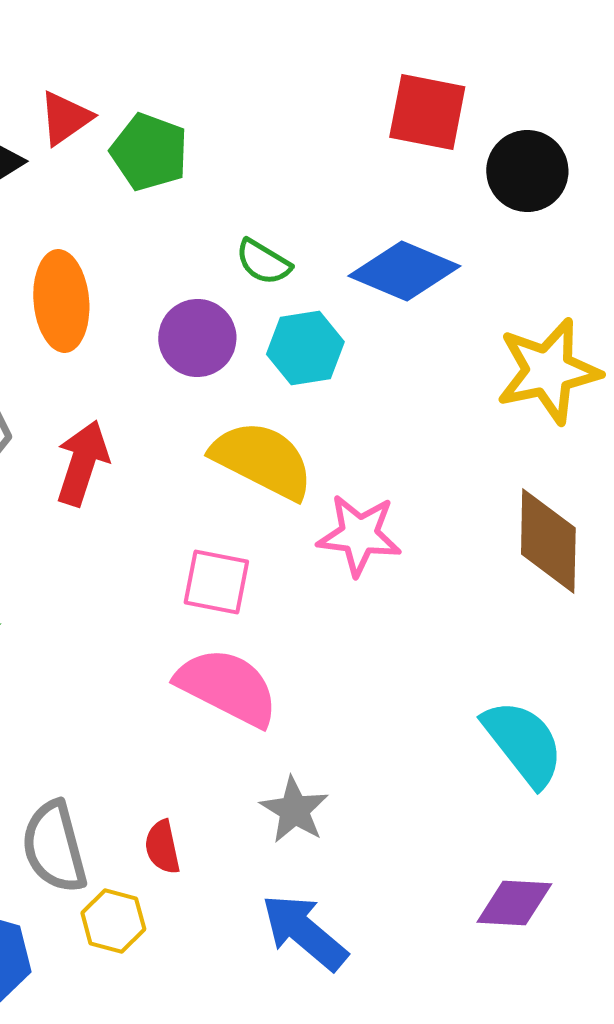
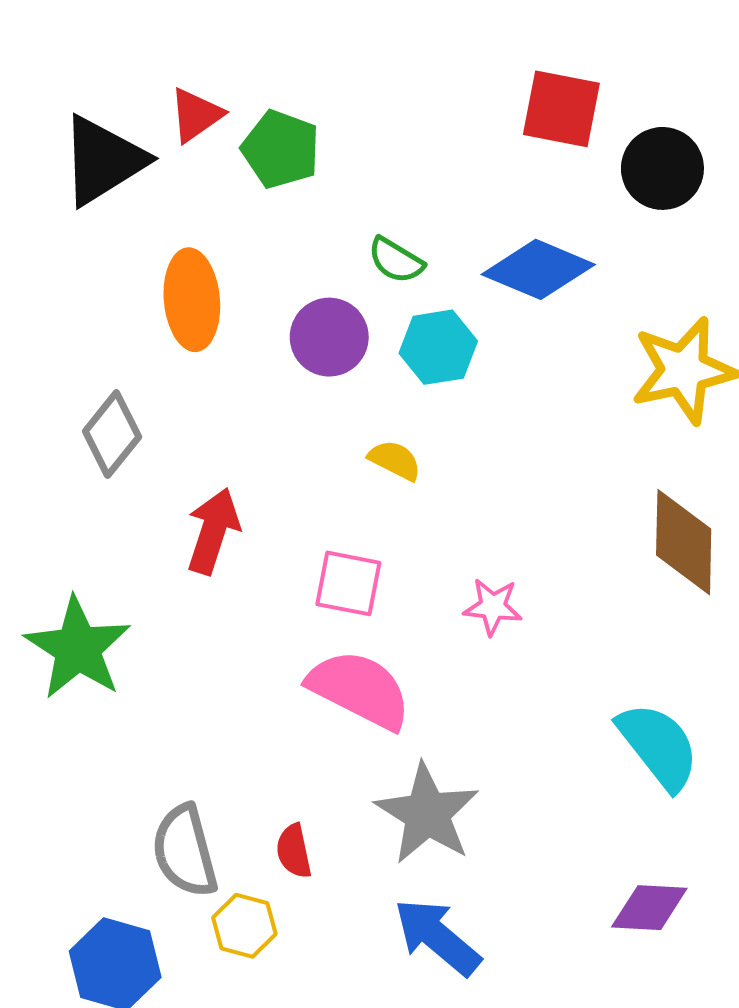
yellow semicircle: (262, 460) -> (395, 460), size x0.5
red arrow: (82, 463) -> (213, 531), moved
pink star: (359, 535) -> (493, 607), moved, size x0.7
gray star: (294, 810) -> (427, 814), size x1.5

